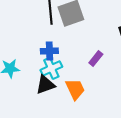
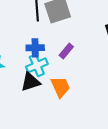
purple rectangle: (96, 58) -> (66, 51), moved

